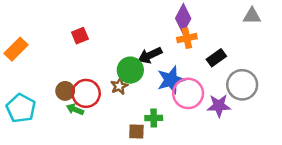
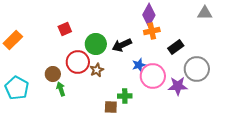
green circle: (130, 70) -> (96, 44), moved
blue star: (171, 80) -> (139, 65), size x0.6
red circle: (86, 93) -> (78, 62), moved
green arrow: (75, 109) -> (61, 89), turned 48

